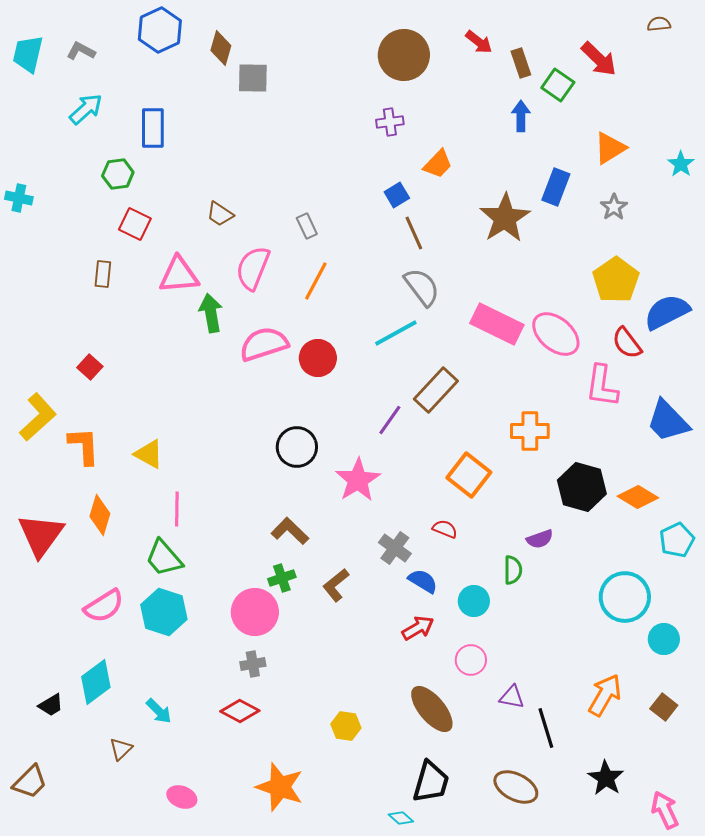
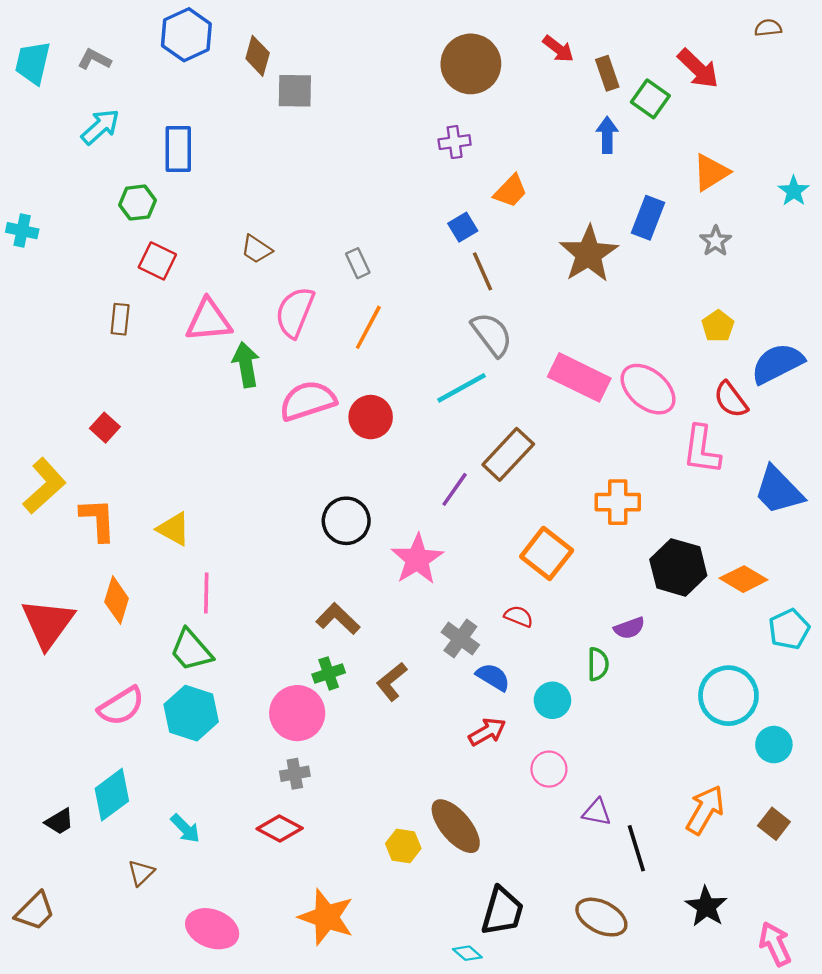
yellow pentagon: (616, 280) -> (718, 326), size x0.6
brown ellipse: (432, 709) -> (456, 826), moved
pink ellipse: (182, 797) -> (212, 929), size x1.5

